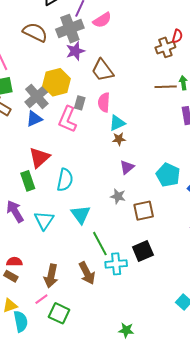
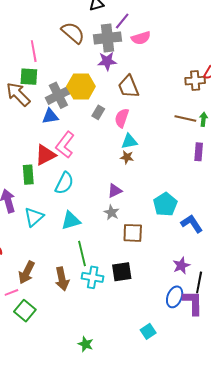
pink L-shape: (68, 119) -> (65, 145), moved
purple triangle: (127, 167) -> (115, 191), moved
cyan triangle: (81, 214) -> (71, 221), turned 35

